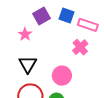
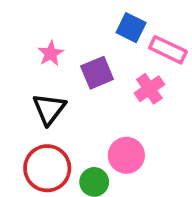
purple square: (42, 16) -> (97, 73), moved
pink circle: (62, 76) -> (126, 155), moved

